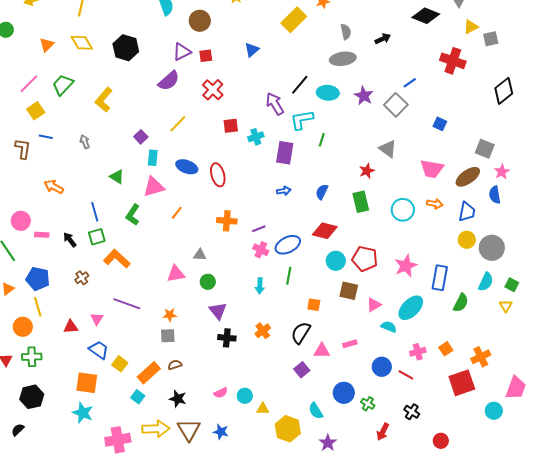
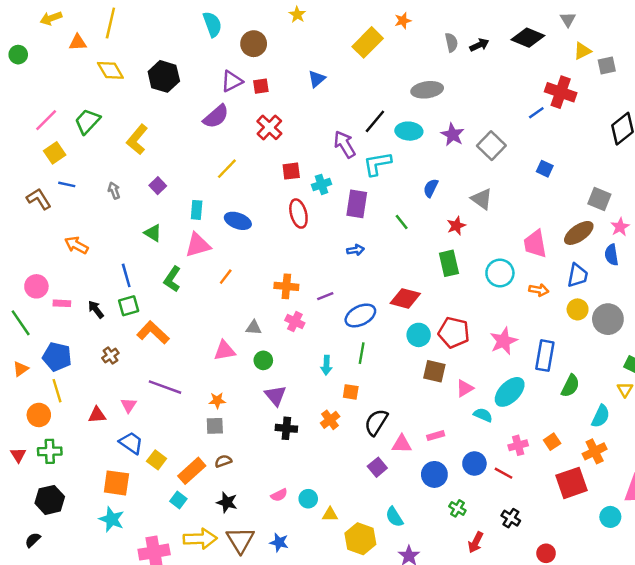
gray semicircle: (346, 32) -> (451, 42), moved
black arrow: (383, 39) -> (479, 45), moved
orange triangle: (47, 45) -> (78, 42), moved, turned 42
blue line: (410, 83) -> (536, 113), moved
purple square: (141, 137) -> (158, 186), moved
green line: (322, 140) -> (402, 222), moved, turned -56
brown L-shape: (23, 149) -> (39, 199), turned -40
pink trapezoid: (432, 169) -> (535, 244), moved, turned 70
red ellipse: (218, 175) -> (298, 214), moved
blue semicircle: (322, 192) -> (431, 188), moved
orange arrow: (435, 204) -> (539, 290), moved
pink cross: (261, 250) -> (295, 322), moved
cyan semicircle: (486, 282) -> (601, 416), moved
orange square: (314, 305) -> (351, 392), moved
blue circle: (344, 393) -> (434, 474), moved

